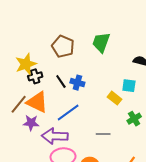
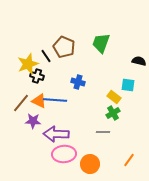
black cross: (35, 76) -> (37, 76), turned 32
black line: (61, 82) -> (46, 56), moved
orange triangle: (37, 102) -> (39, 101), size x0.7
blue line: (68, 112) -> (55, 100), moved, turned 40
green cross: (134, 119) -> (113, 113), moved

